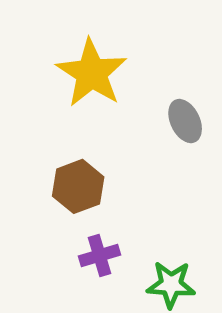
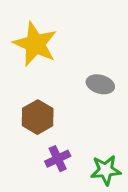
gray ellipse: (185, 121) -> (100, 84), moved, turned -40

